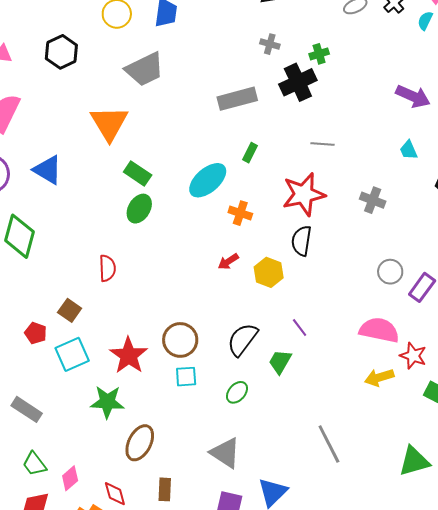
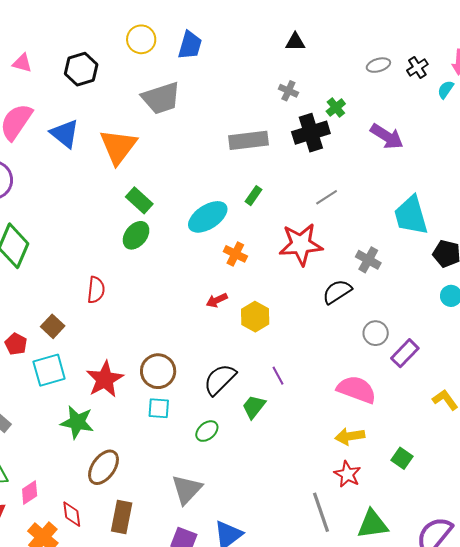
green cross: (319, 54) -> (336, 108), turned -30
purple arrow: (413, 96) -> (387, 136), moved
gray line: (323, 144) -> (327, 197), turned -45
cyan trapezoid: (409, 150) -> (411, 215), size x2.0
blue triangle: (48, 170) -> (65, 134), moved
black semicircle: (302, 241) -> (337, 292), moved, turned 40
red star: (413, 356) -> (347, 474), moved
gray line: (329, 444) -> (321, 512), moved
gray triangle: (225, 453) -> (187, 489), turned 32
brown rectangle: (165, 489) -> (122, 517), size x1.4

